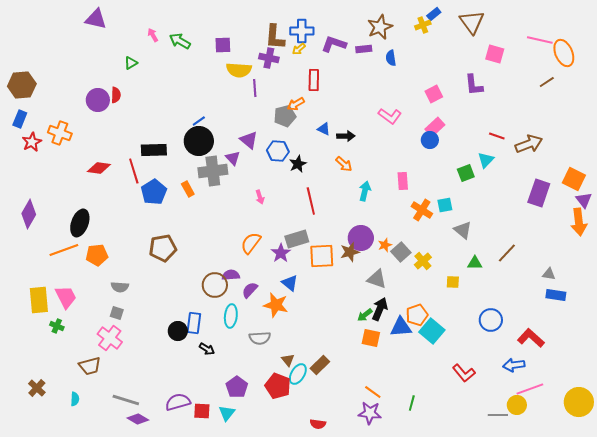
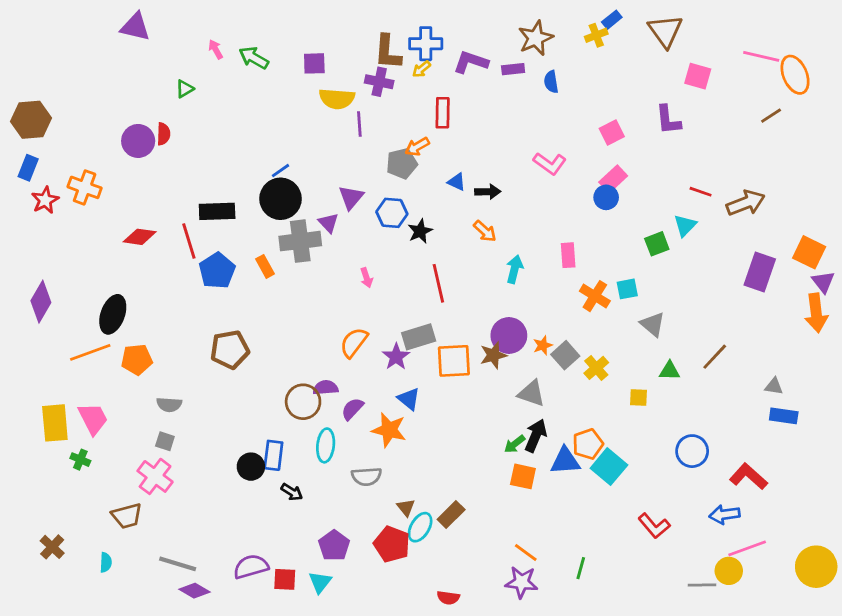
purple triangle: (249, 140) -> (351, 197), turned 30

